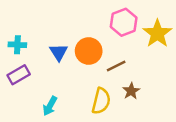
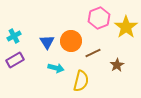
cyan cross: (17, 45) -> (14, 36), turned -32
brown star: (131, 91) -> (117, 65), moved
cyan arrow: (50, 106) -> (56, 68), moved, turned -105

